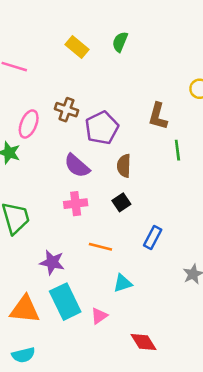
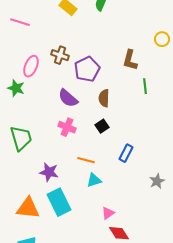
pink cross: (76, 204) -> (67, 127), turned 30
cyan triangle: (123, 283) -> (94, 180), moved
pink triangle: (99, 316) -> (108, 213), moved

